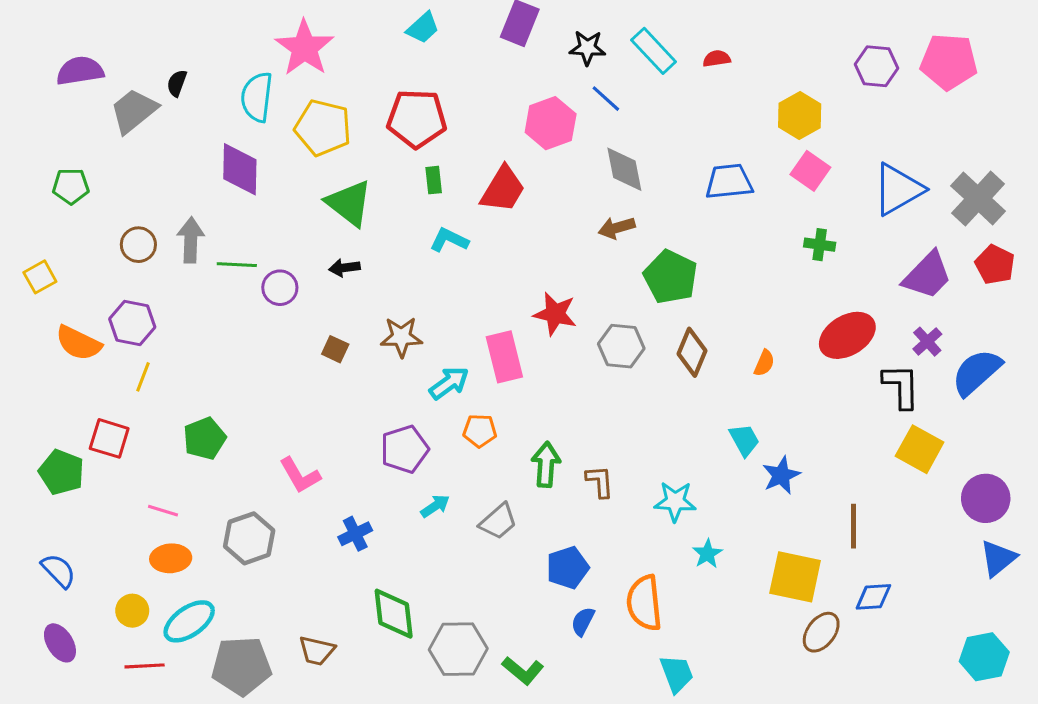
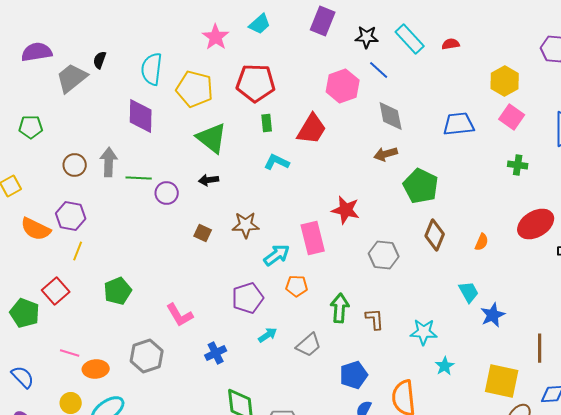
pink star: (304, 48) -> (216, 37), moved, size x0.7
gray hexagon: (621, 346) -> (384, 255), moved
red square: (109, 438) -> (56, 291), turned 32
pink line: (163, 511) -> (70, 353), moved

